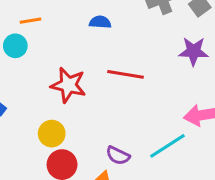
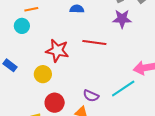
purple star: (194, 51) -> (122, 19), moved
yellow circle: (52, 134) -> (43, 74), moved

